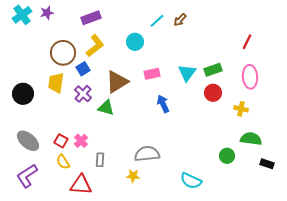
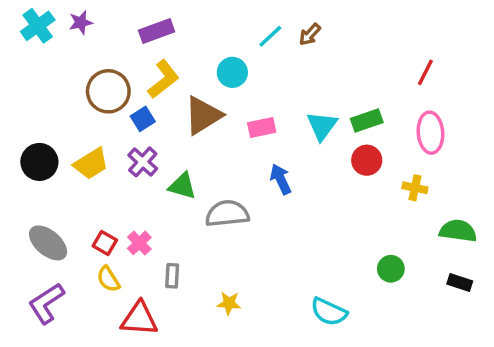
brown triangle: (117, 82) -> (203, 115), moved
yellow trapezoid: (56, 83) -> (91, 164), moved, turned -130
green semicircle: (251, 139) -> (458, 231), moved
gray semicircle: (147, 154) -> (227, 214), moved

